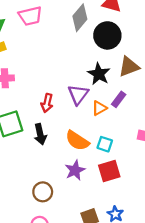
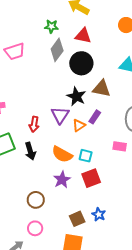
brown triangle: (129, 67) -> (101, 89), turned 36

